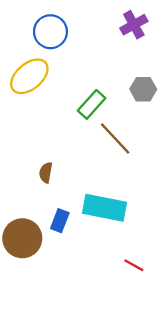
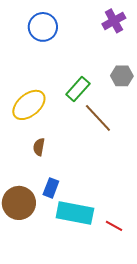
yellow ellipse: (29, 76) -> (29, 105), moved
cyan rectangle: (104, 208) -> (75, 213), moved

